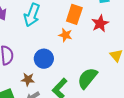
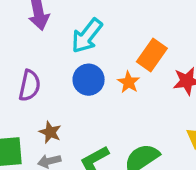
blue circle: (44, 59) -> (89, 80), moved

